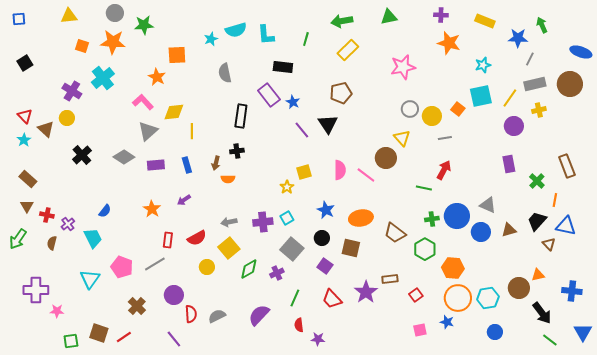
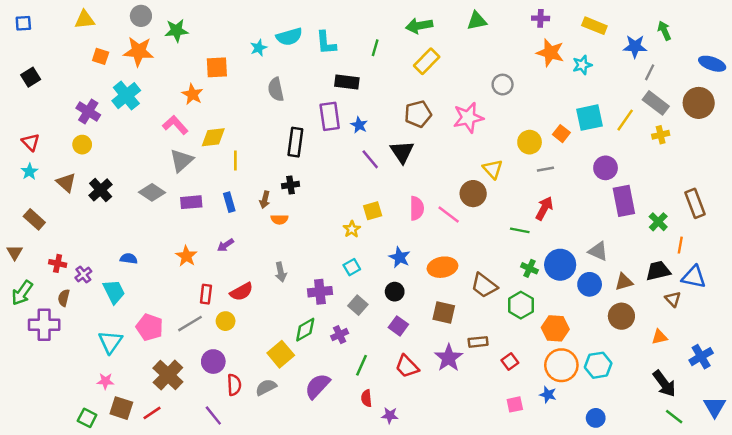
cyan star: (483, 65) -> (582, 65), moved
pink star: (403, 67) -> (468, 118), moved
gray rectangle: (535, 84) -> (656, 103), turned 50
purple rectangle: (269, 95) -> (330, 116), turned 30
gray circle: (410, 109) -> (503, 85), moved
purple circle: (514, 126) -> (606, 168), moved
brown triangle: (46, 129) -> (66, 183), moved
purple rectangle: (509, 164) -> (624, 201), size x1.4
brown triangle: (27, 206) -> (15, 252), moved
blue semicircle: (105, 211) -> (129, 259), turned -120
green cross: (432, 219) -> (530, 268), turned 32
black trapezoid: (537, 221) -> (658, 271), turned 35
gray arrow: (229, 222) -> (281, 272), turned -91
purple cross: (263, 222) -> (320, 292), moved
yellow square: (229, 248) -> (281, 354), moved
brown square: (351, 248) -> (444, 312), moved
gray square: (292, 249) -> (358, 305), size x0.7
yellow circle: (207, 267) -> (226, 321), moved
brown circle: (519, 288) -> (621, 316), moved
purple cross: (36, 290) -> (44, 325), moved
blue cross: (572, 291) -> (701, 357), turned -36
brown cross: (137, 306) -> (168, 375), size x1.4
pink star: (57, 311) -> (105, 381), moved
blue circle: (495, 332) -> (596, 418), moved
green square: (71, 341) -> (87, 418), turned 35

